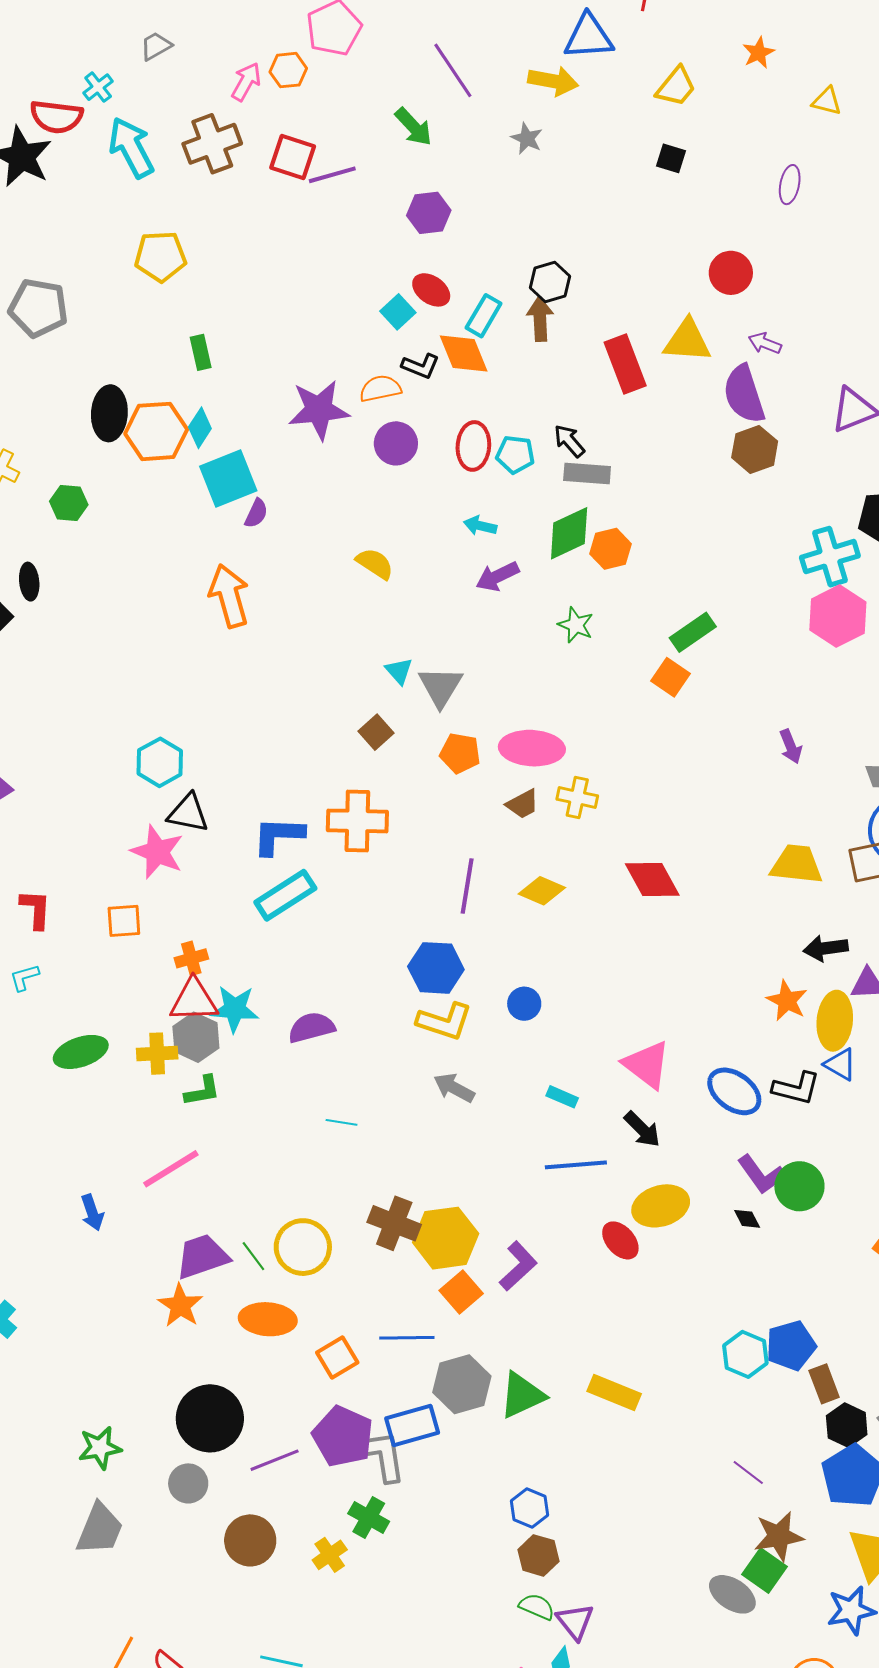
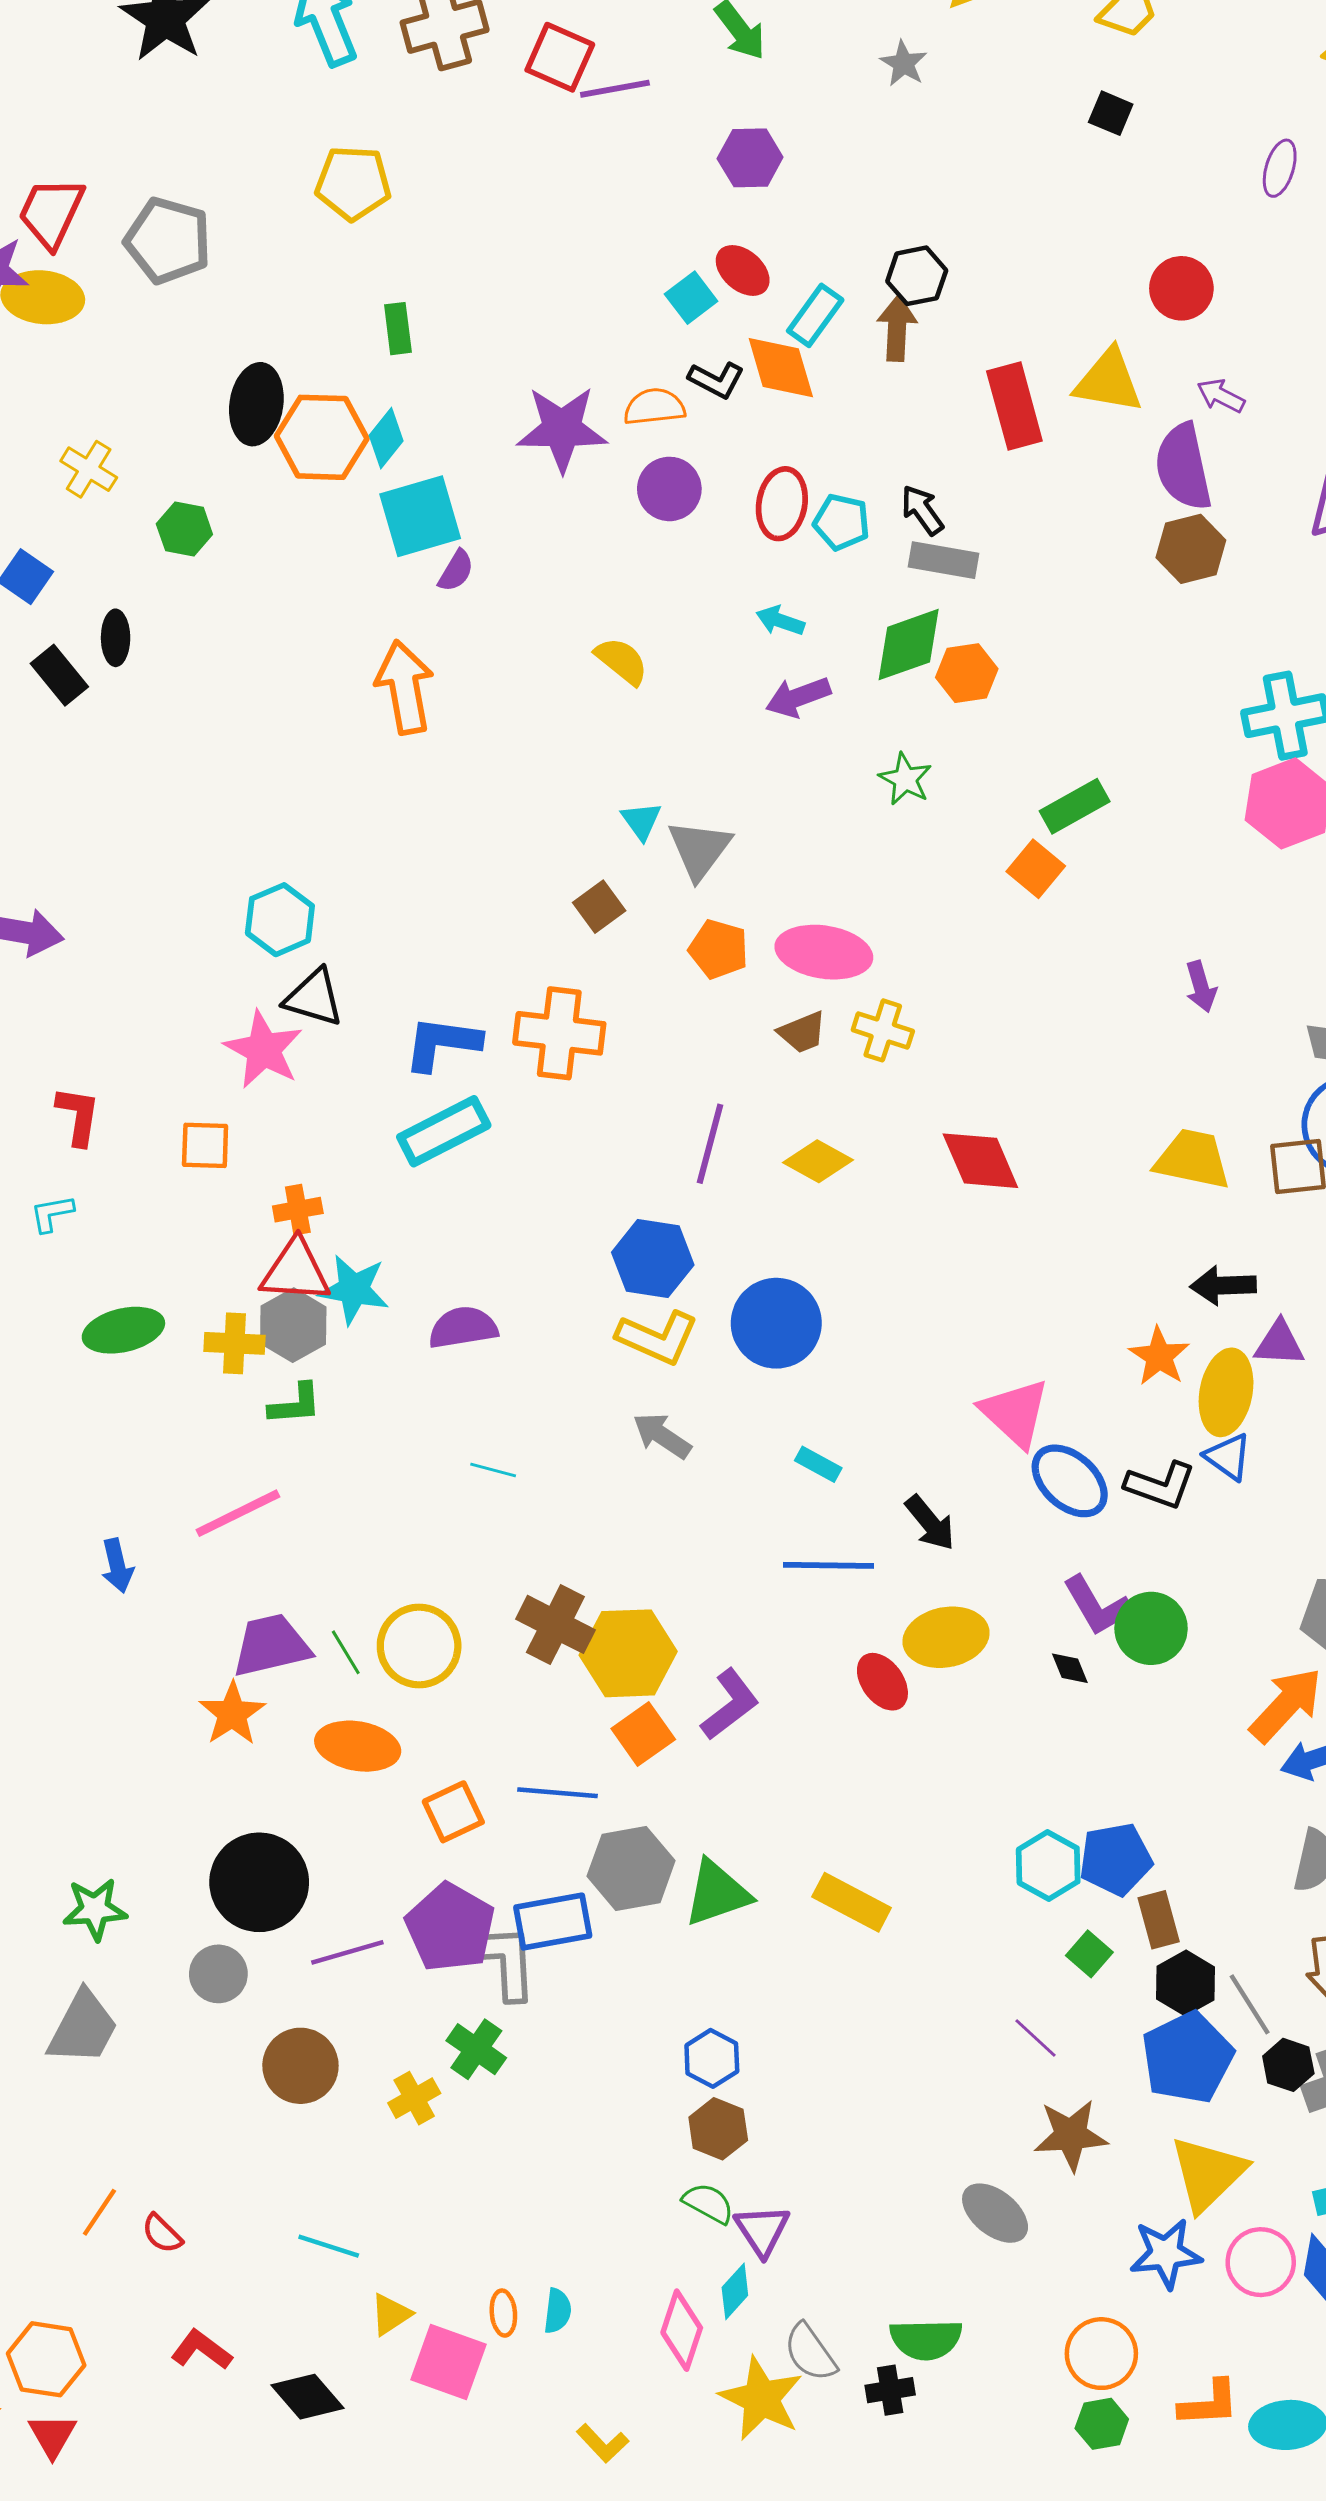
blue circle: (524, 1004) -> (776, 1323), size x1.8
pink triangle: (647, 1065) -> (1015, 1413), moved
green square: (765, 1571) -> (1089, 1954), moved, size x0.7

